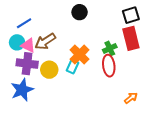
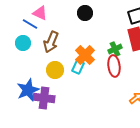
blue line: (24, 23) -> (30, 24), turned 63
brown arrow: (45, 41) -> (51, 42), turned -35
pink triangle: (28, 45) -> (40, 13), moved
purple cross: (27, 64) -> (44, 98), moved

